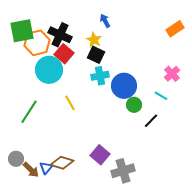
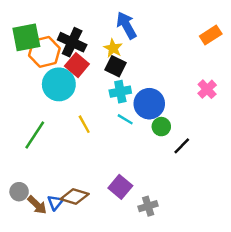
blue arrow: (105, 21) -> (126, 25), size x1.6
cyan line: (161, 96) -> (125, 119), moved
gray cross: (123, 171) -> (148, 206), size x0.7

